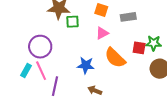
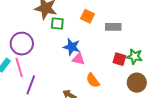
pink triangle: (102, 33) -> (78, 59), moved, turned 32
orange semicircle: (115, 58) -> (93, 80), moved, size x0.7
blue star: (86, 65) -> (72, 47), moved

